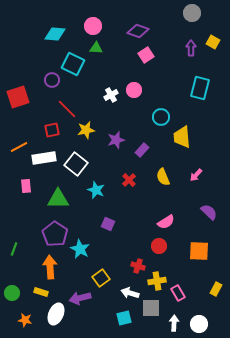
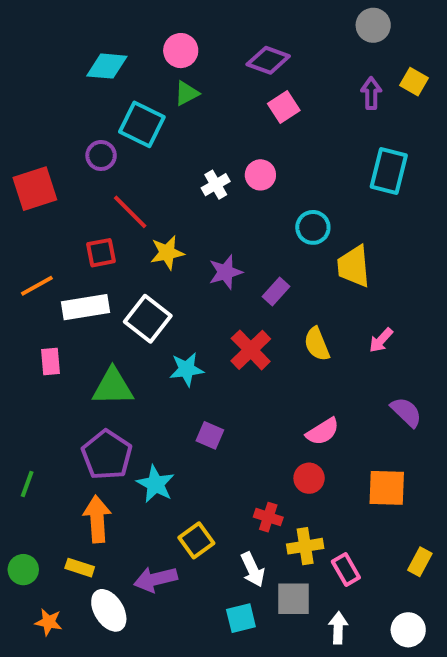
green triangle: (96, 48) -> (187, 93), turned -32
red cross: (129, 180) -> (251, 350), size x1.5
cyan star: (96, 190) -> (187, 369), turned -30
white arrow: (130, 293) -> (253, 570), turned -132
white ellipse: (56, 314) -> (109, 610), turned -55
white circle: (199, 324) -> (408, 630), moved

